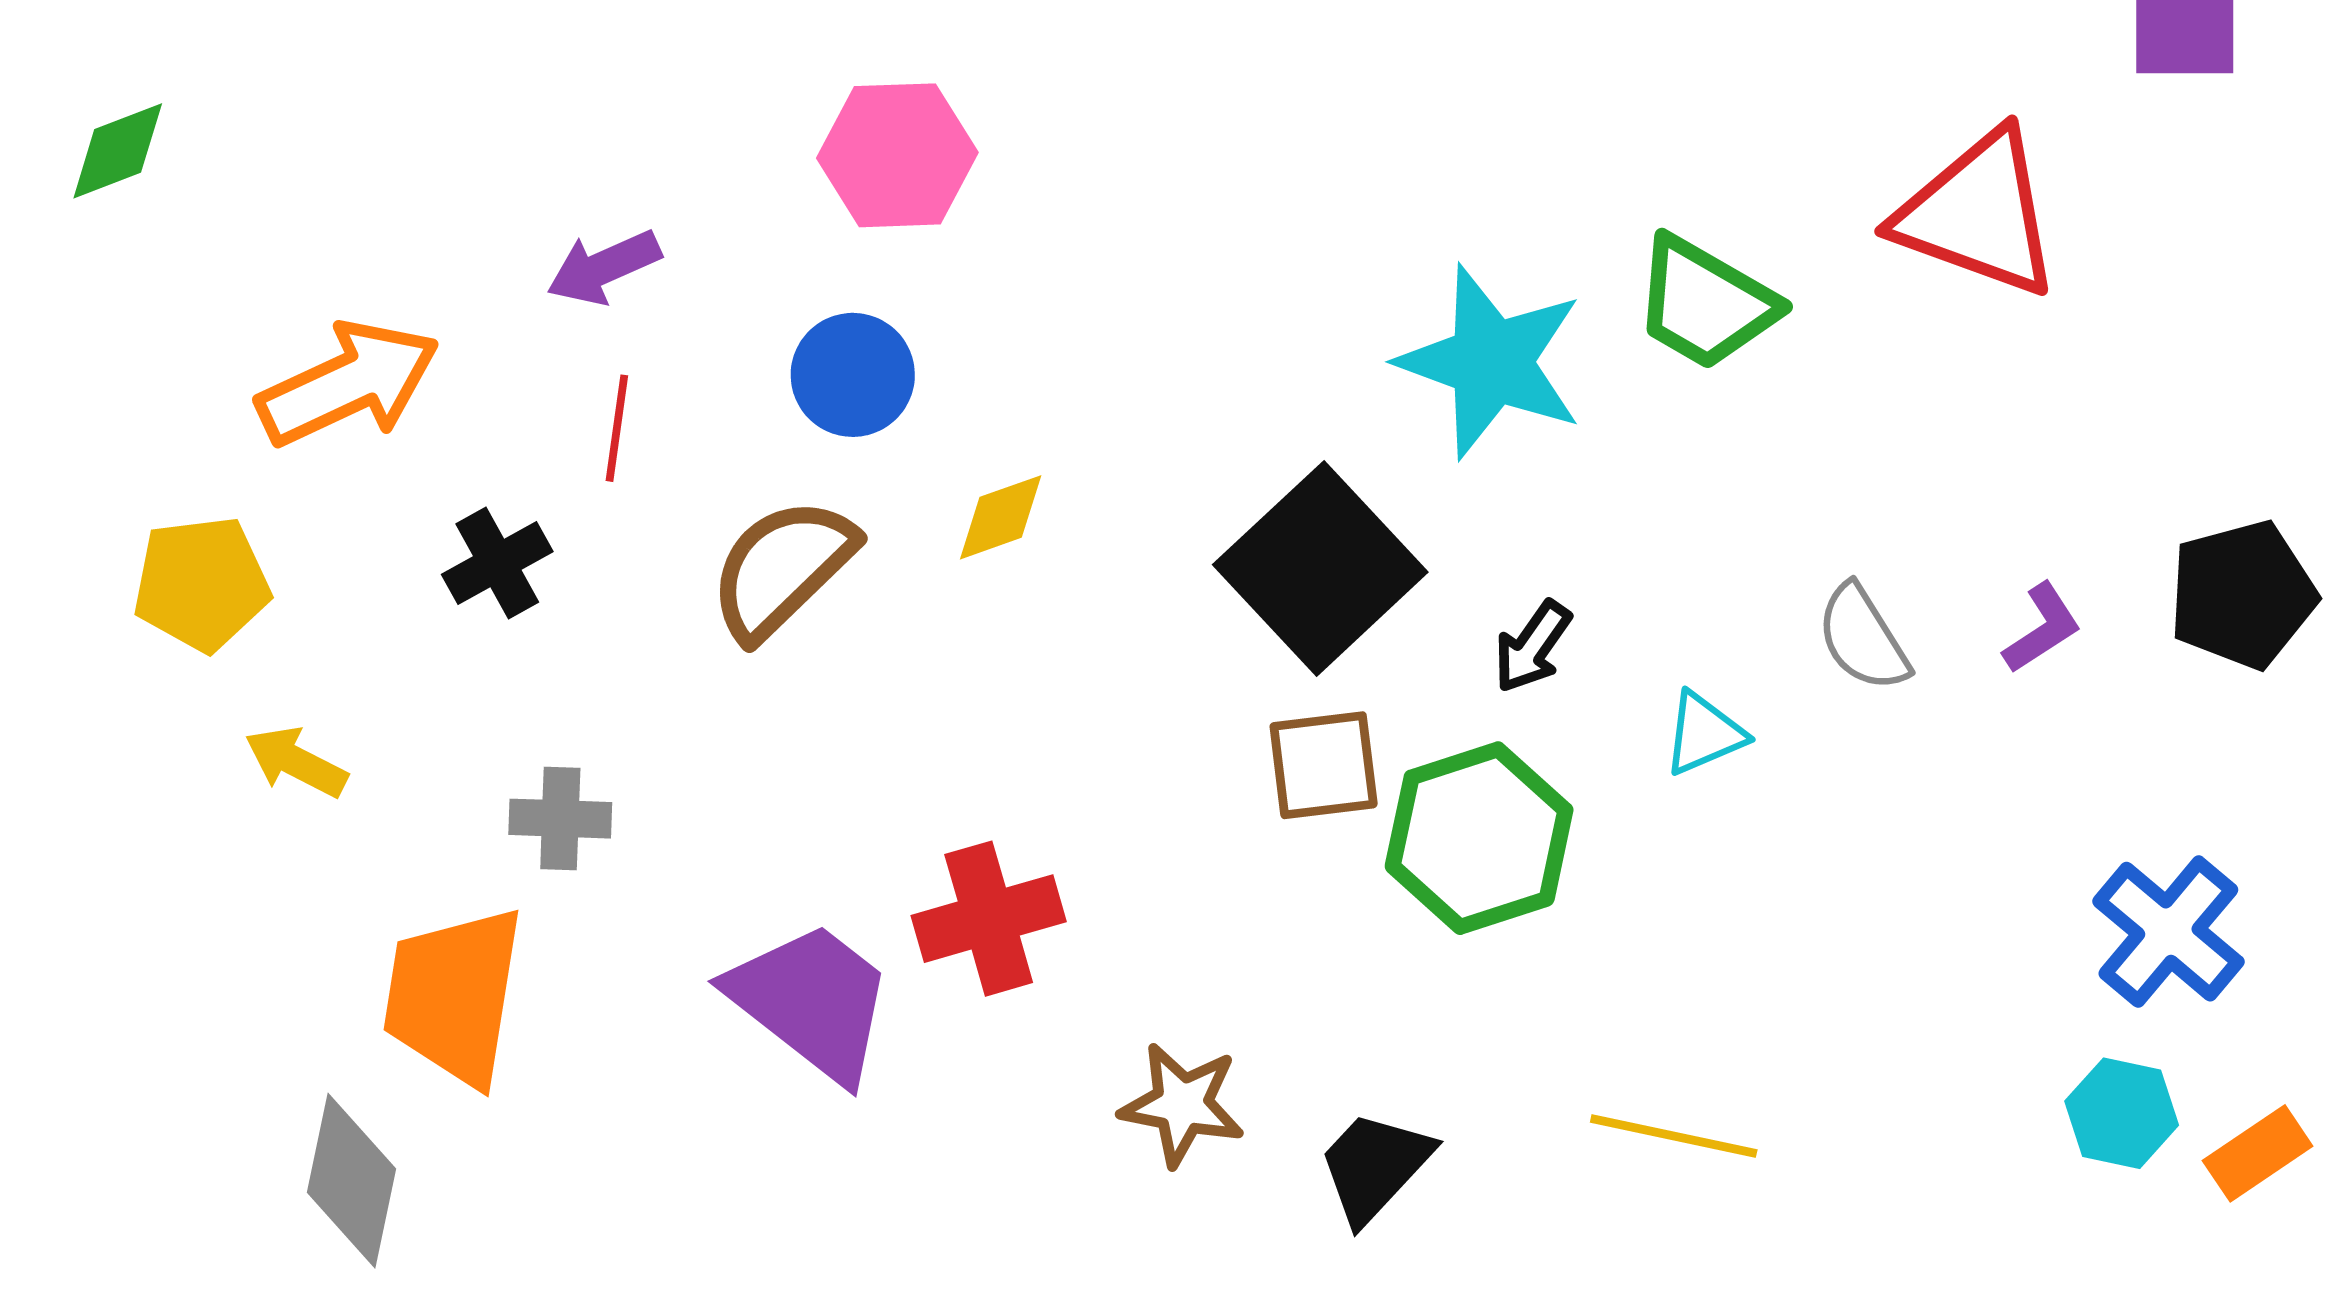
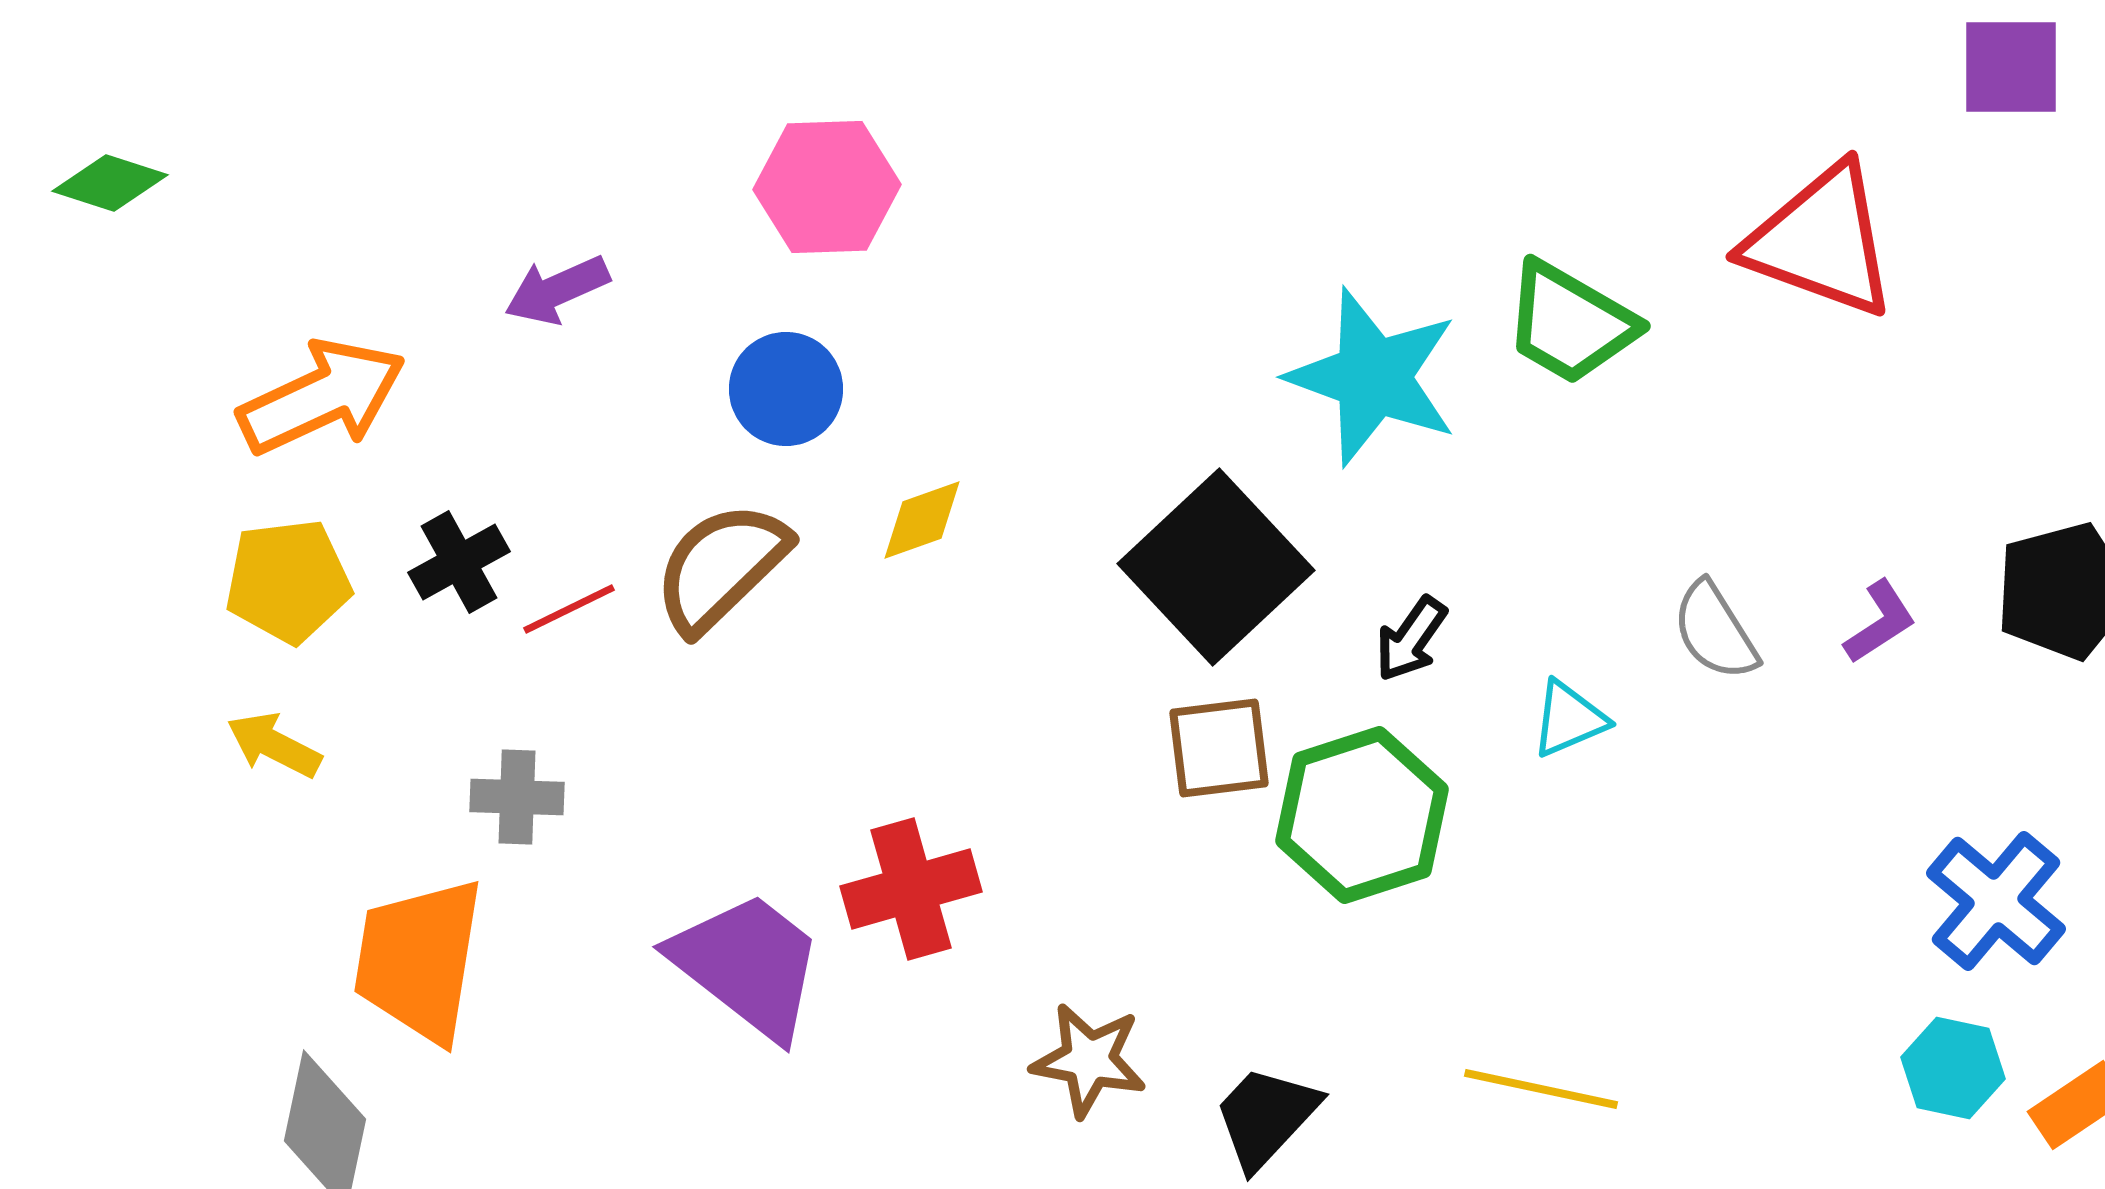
green diamond: (118, 151) -> (110, 183), turned 39
red line: (617, 428) -> (569, 609), moved, turned 56
yellow pentagon: (201, 584) -> (288, 581), moved

